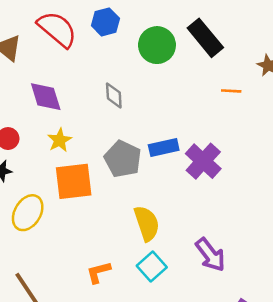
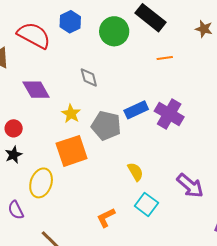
orange line: (231, 91) -> (165, 58), moved
yellow star: (60, 140) -> (71, 114), moved
yellow semicircle: (147, 223) -> (135, 172), size x0.7

